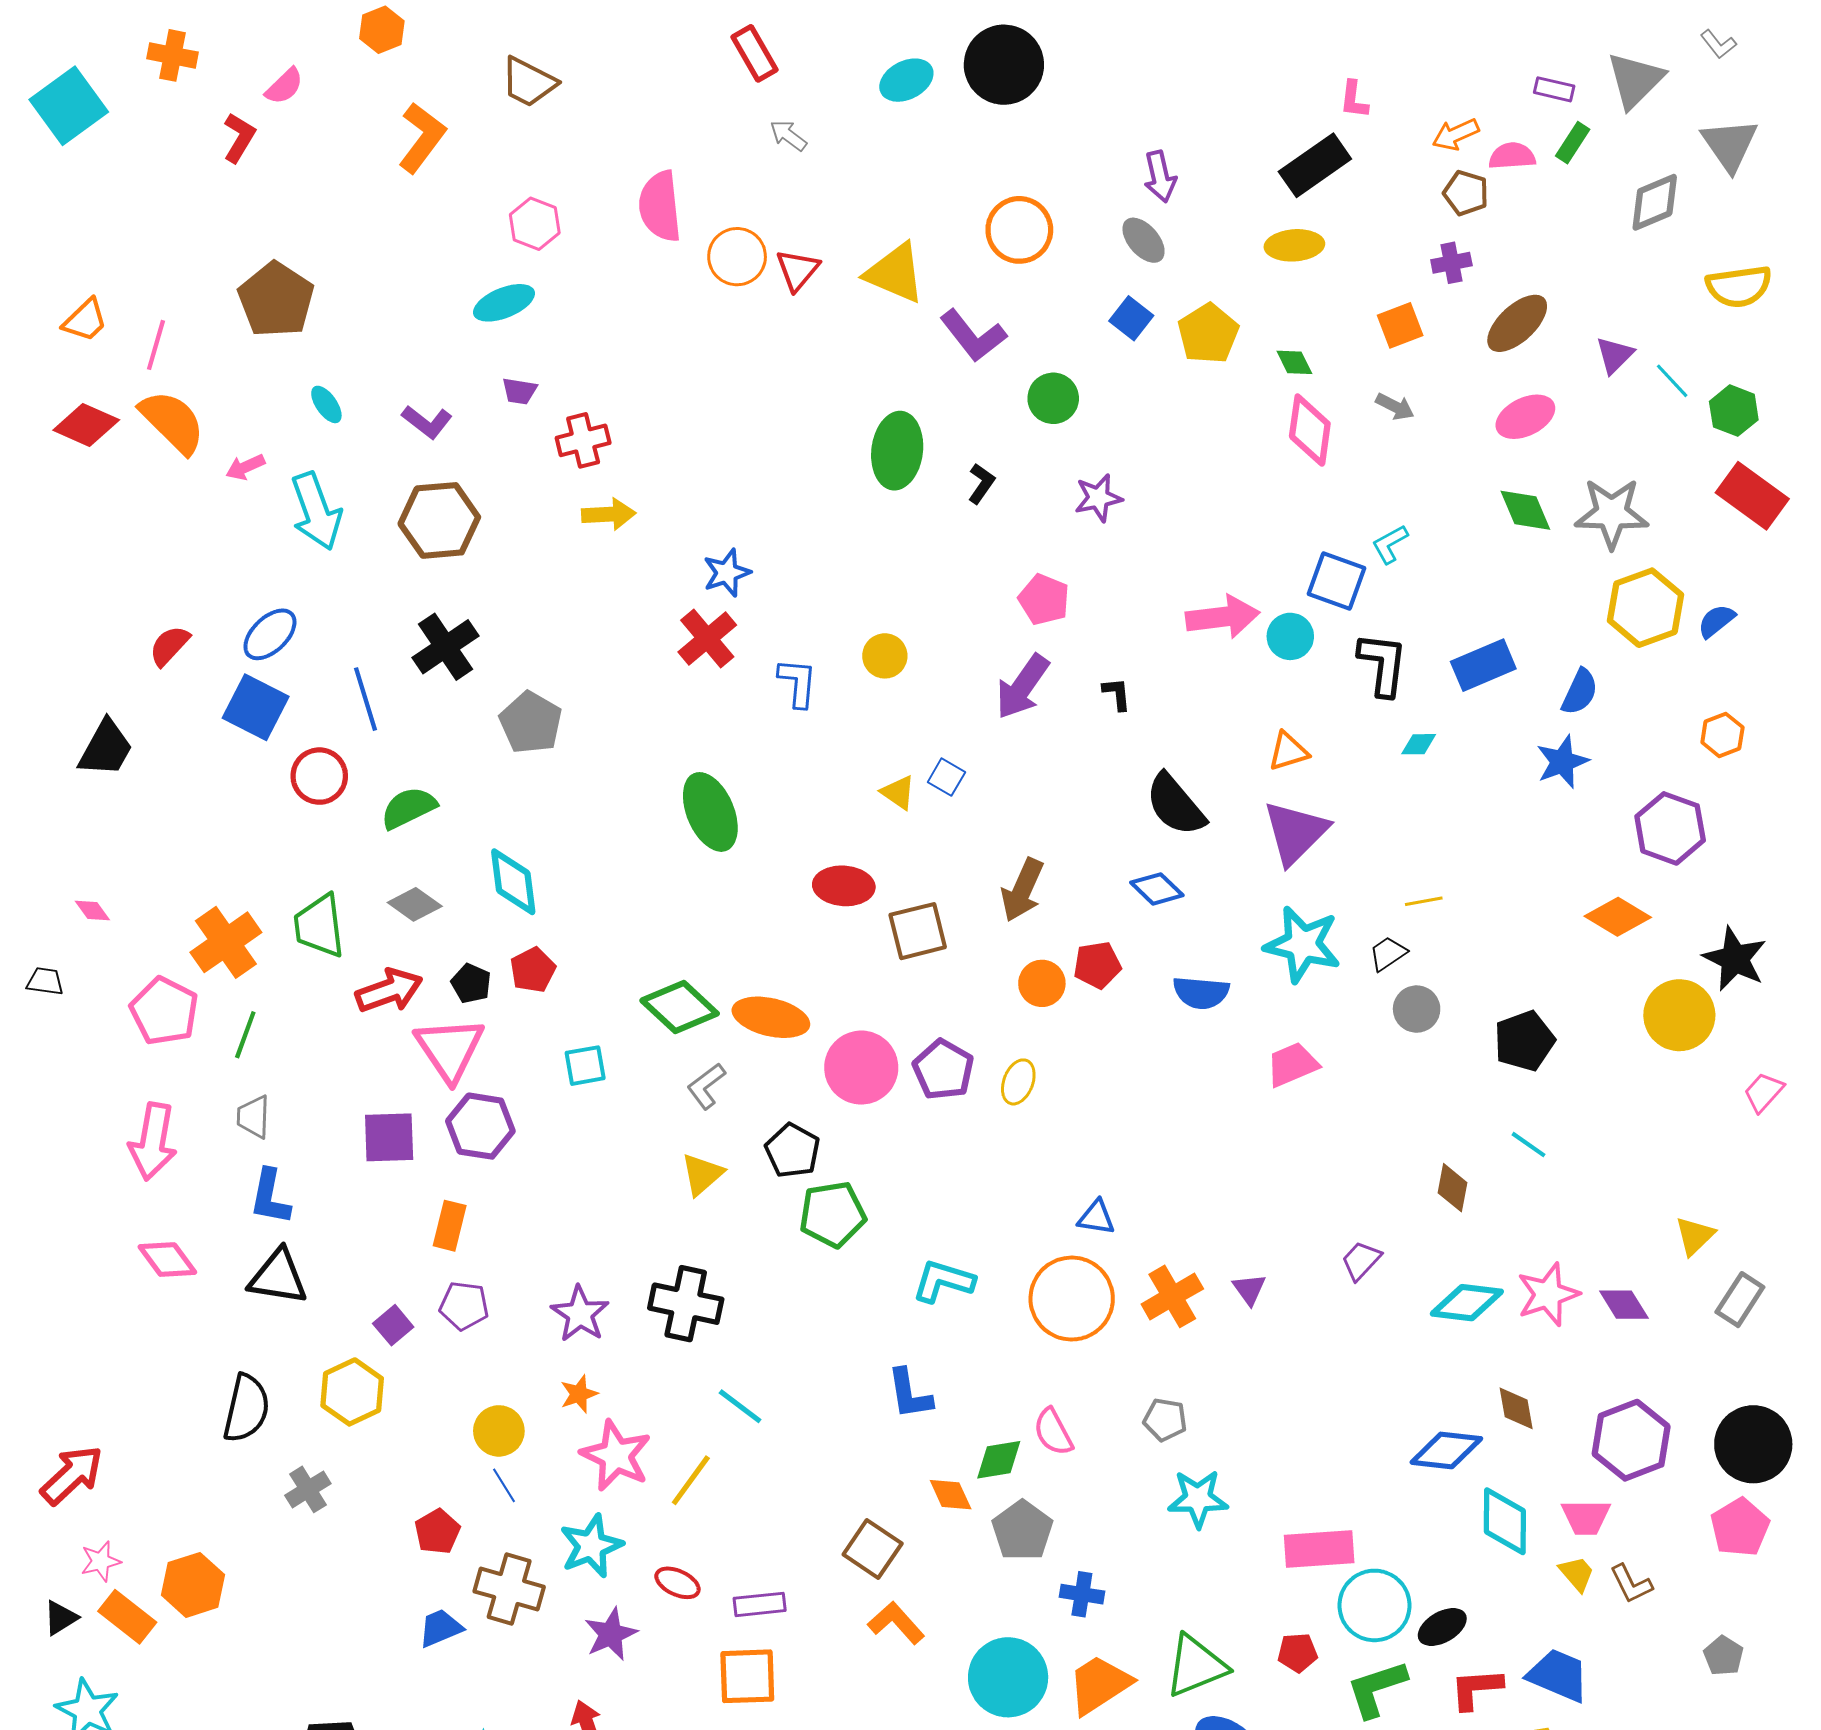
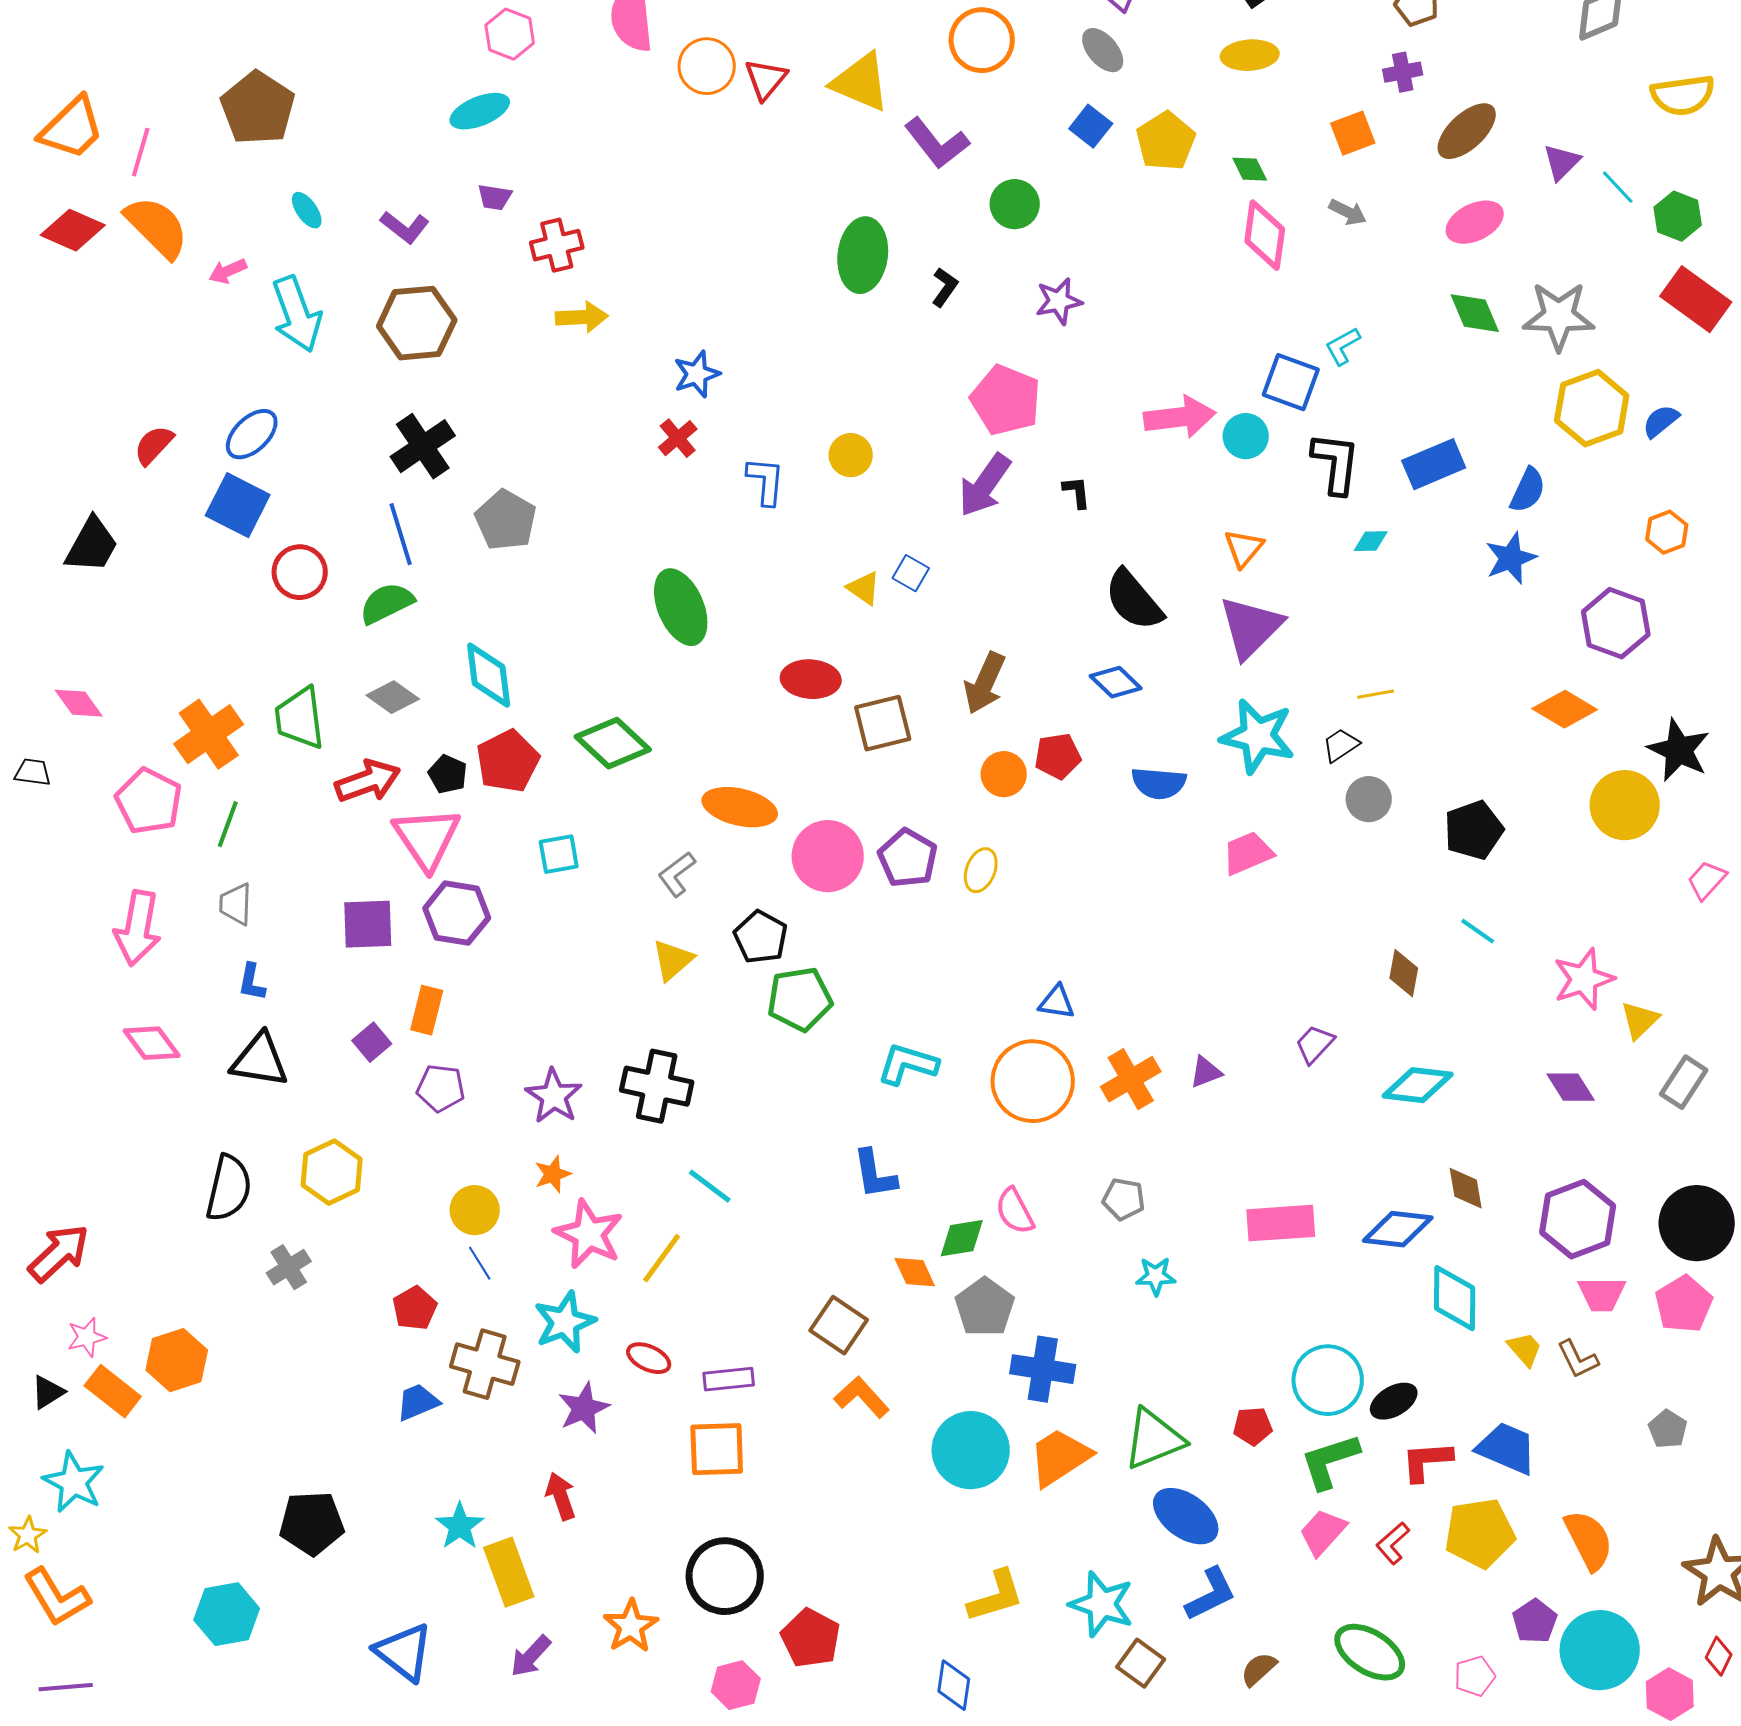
orange trapezoid: (85, 320) -> (72, 128), size x1.5
pink pentagon: (1044, 599) -> (1006, 400), size x1.4
red cross: (707, 638) -> (678, 438), size x0.7
blue line: (365, 699) -> (401, 534), moved
orange triangle: (1288, 751) -> (1244, 548), turned -33
pink diamond: (92, 911) -> (79, 703), size x1.4
red pentagon: (533, 970) -> (508, 761), size x1.4
green diamond: (680, 1007) -> (613, 743), moved
blue L-shape: (270, 1197) -> (252, 982), size x0.7
purple triangle: (1249, 1289) -> (1206, 1072), turned 45
pink star: (1548, 1294) -> (1584, 979), moved
purple square: (393, 1325) -> (372, 1042), moved
cyan star: (1198, 1499) -> (1156, 1276), size x0.7
pink trapezoid: (1586, 1517) -> (1602, 1294), moved
pink rectangle: (1319, 1549) -> (1281, 1223), moved
blue cross: (1082, 1594) -> (1043, 1369), size x1.5

